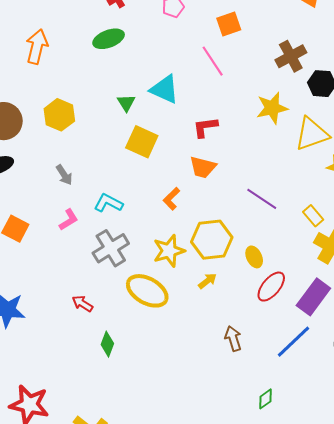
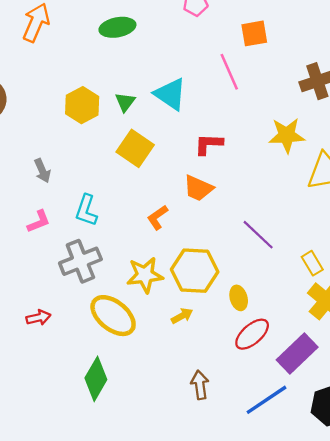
yellow hexagon: (59, 115) -> (82, 105), moved
cyan L-shape: (108, 203) -> (86, 210), turned -108
red arrow: (82, 304) -> (38, 318), turned 125
green diamond: (107, 344) -> (96, 379), moved, size x1.5

